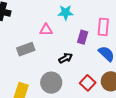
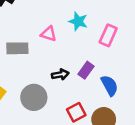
pink rectangle: (103, 27) -> (108, 35), moved
purple rectangle: (83, 37) -> (86, 70), moved

